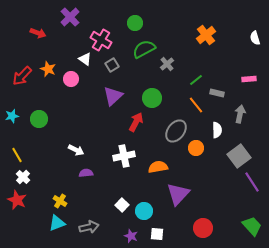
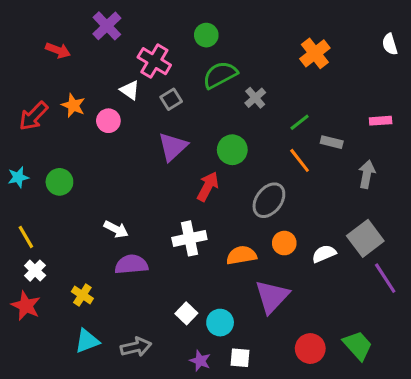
white semicircle: (255, 38) -> (390, 44), moved
white semicircle: (217, 130) -> (324, 254), moved, turned -112
orange circle: (196, 148) -> (284, 243), moved
purple semicircle: (86, 173) -> (131, 264), size x1.5
yellow cross: (60, 201) -> (82, 295), moved
green trapezoid: (252, 226) -> (358, 345), moved

